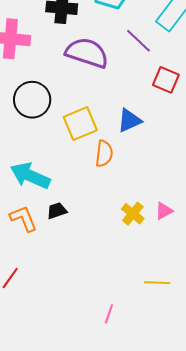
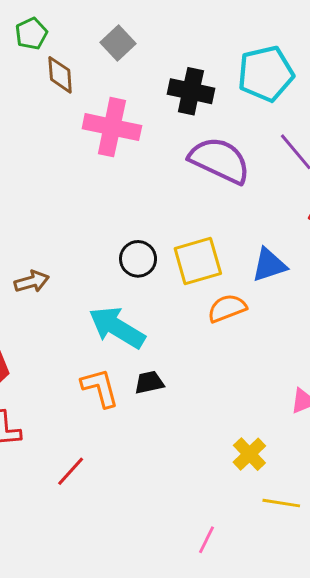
black circle: (32, 100) -> (138, 259), moved, size x0.7
orange semicircle: (104, 154) -> (227, 308), turned -124
yellow cross: (133, 214) -> (249, 454), moved

